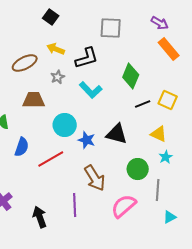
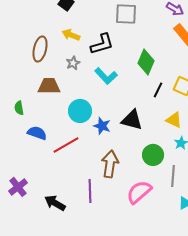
brown ellipse: (25, 63) -> (40, 49), turned -50
black line: (143, 104) -> (158, 90), turned -42
blue semicircle: (22, 147) -> (37, 133), turned -90
brown arrow: (95, 178) -> (110, 164), turned -140
black arrow: (40, 217) -> (55, 203), turned -40

